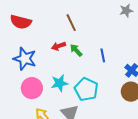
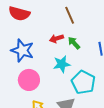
cyan star: (60, 83) -> (62, 64), moved

